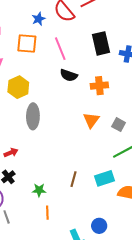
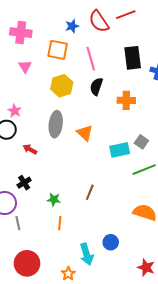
black semicircle: (69, 75) -> (96, 86), turned 84
yellow hexagon: (18, 87) -> (62, 86), moved
orange triangle: (91, 120) -> (85, 133), moved, turned -30
red arrow: (11, 153) -> (30, 149), moved, turned -136
cyan rectangle: (105, 178) -> (120, 150), moved

